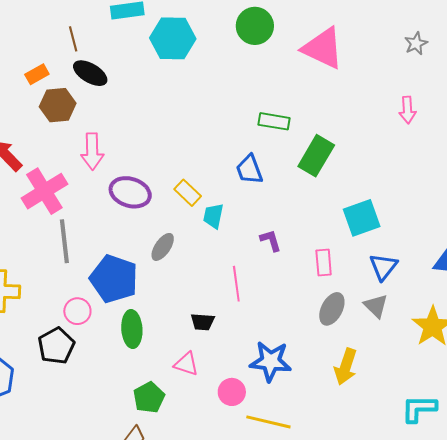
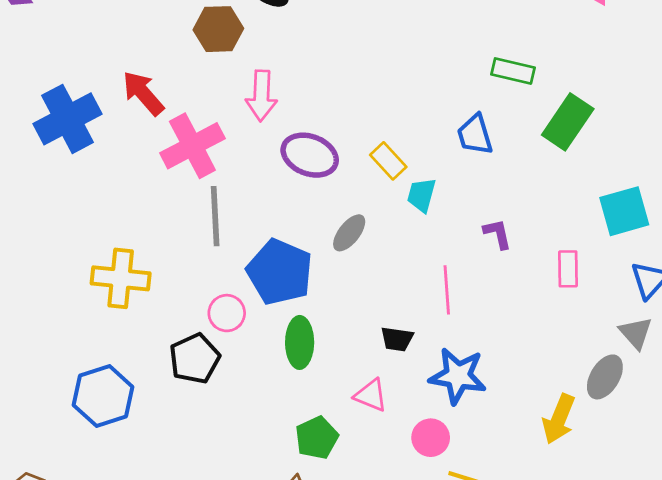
gray ellipse: (332, 309) -> (605, 377), moved
blue star: (271, 361) -> (458, 376), moved
yellow arrow: (346, 367) -> (559, 419), moved

